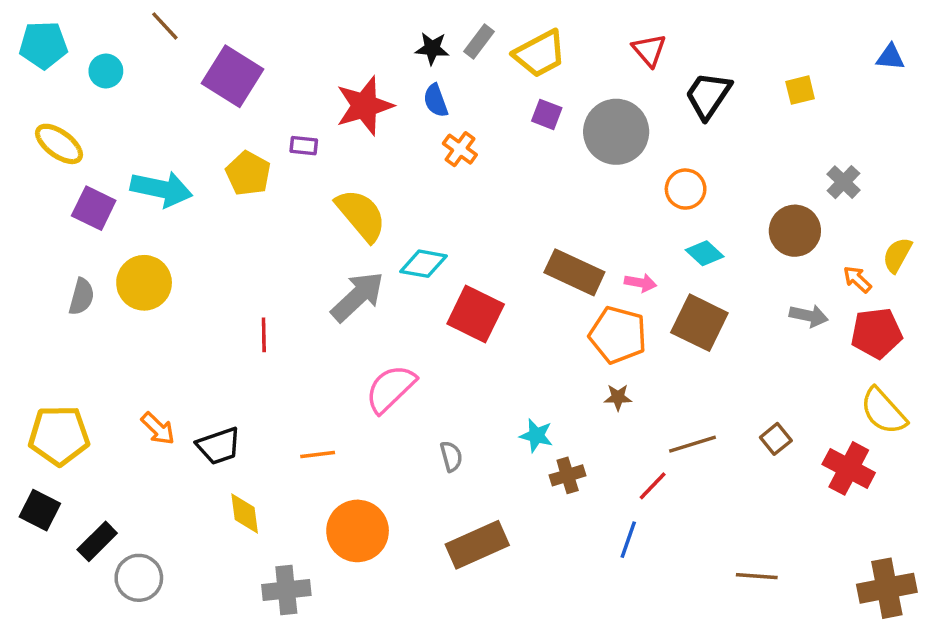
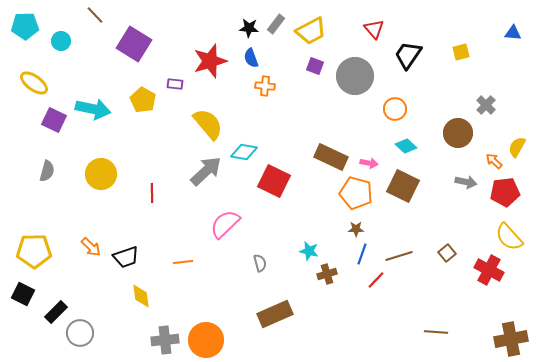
orange cross: (460, 149) -> (265, 86), turned -30
yellow circle: (144, 283) -> (101, 174), moved
orange circle: (358, 531) -> (206, 340), moved
blue line: (628, 540) -> (362, 254), moved

